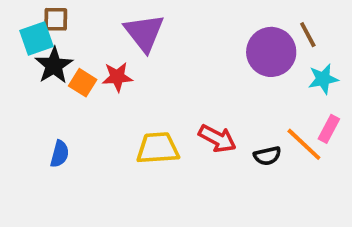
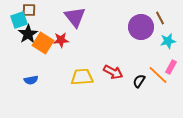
orange square: (83, 83) -> (43, 43), size x1.5
blue semicircle: (60, 154) -> (31, 80), turned 64
black semicircle: (267, 156) -> (139, 81), turned 136

